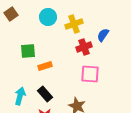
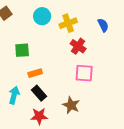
blue semicircle: (103, 35) -> (103, 25), moved, turned 120
red cross: (84, 47) -> (78, 46), turned -35
orange rectangle: (45, 66) -> (35, 73), moved

